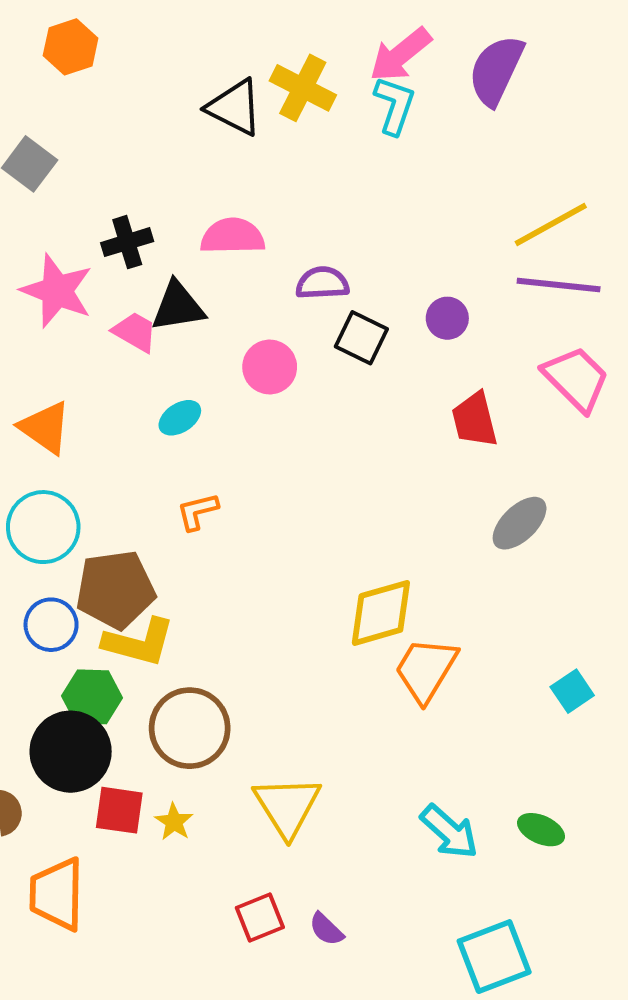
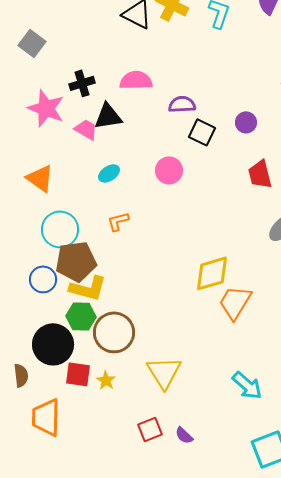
pink circle: (270, 367) -> (169, 170), moved
cyan circle: (43, 527) -> (60, 229), moved
green hexagon: (92, 697) -> (81, 316), moved

